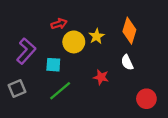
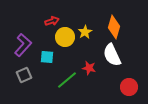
white semicircle: (127, 62) -> (112, 55), size x1.6
gray square: (17, 89) -> (24, 75), moved
green line: (60, 91) -> (67, 80), moved

